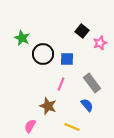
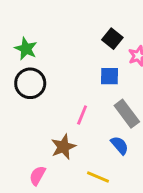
black circle: (43, 54) -> (30, 83), moved
blue square: (67, 59) -> (110, 76), moved
brown star: (48, 106) -> (63, 147), turned 30

